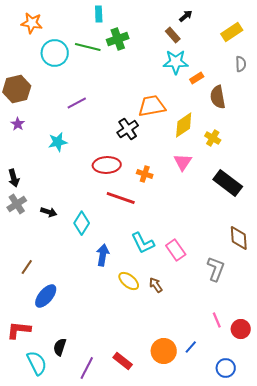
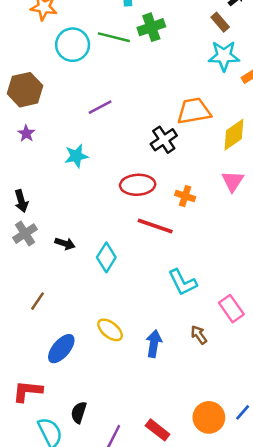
pink rectangle: (176, 250) -> (231, 309), moved
blue arrow: (103, 255) -> (154, 344), moved
brown line: (27, 267) -> (38, 301), moved
yellow ellipse: (129, 281) -> (110, 330), moved

